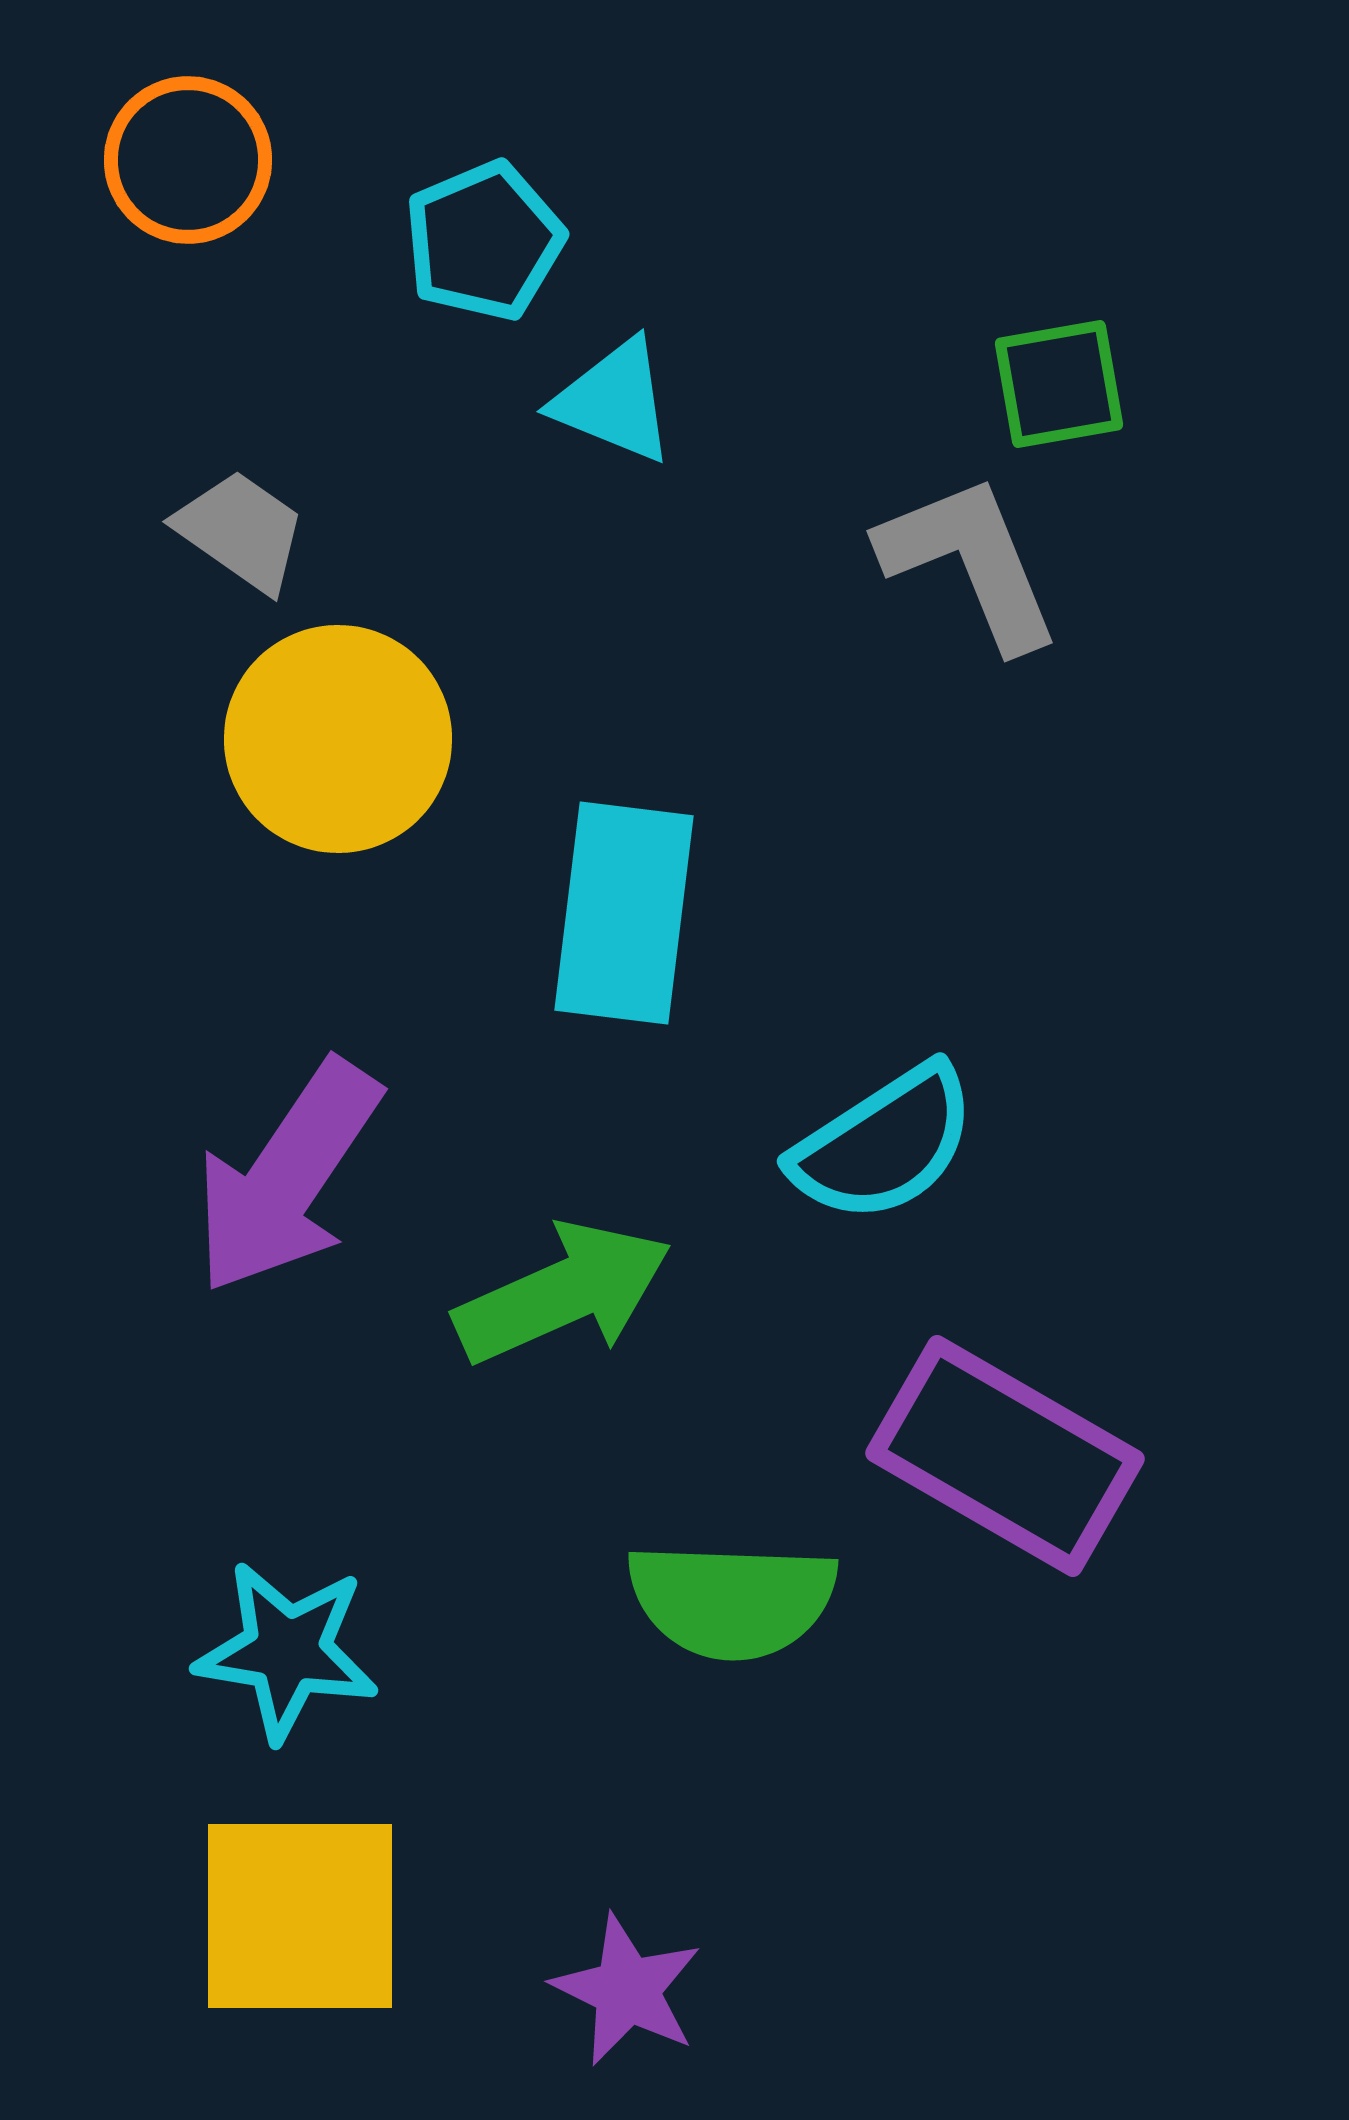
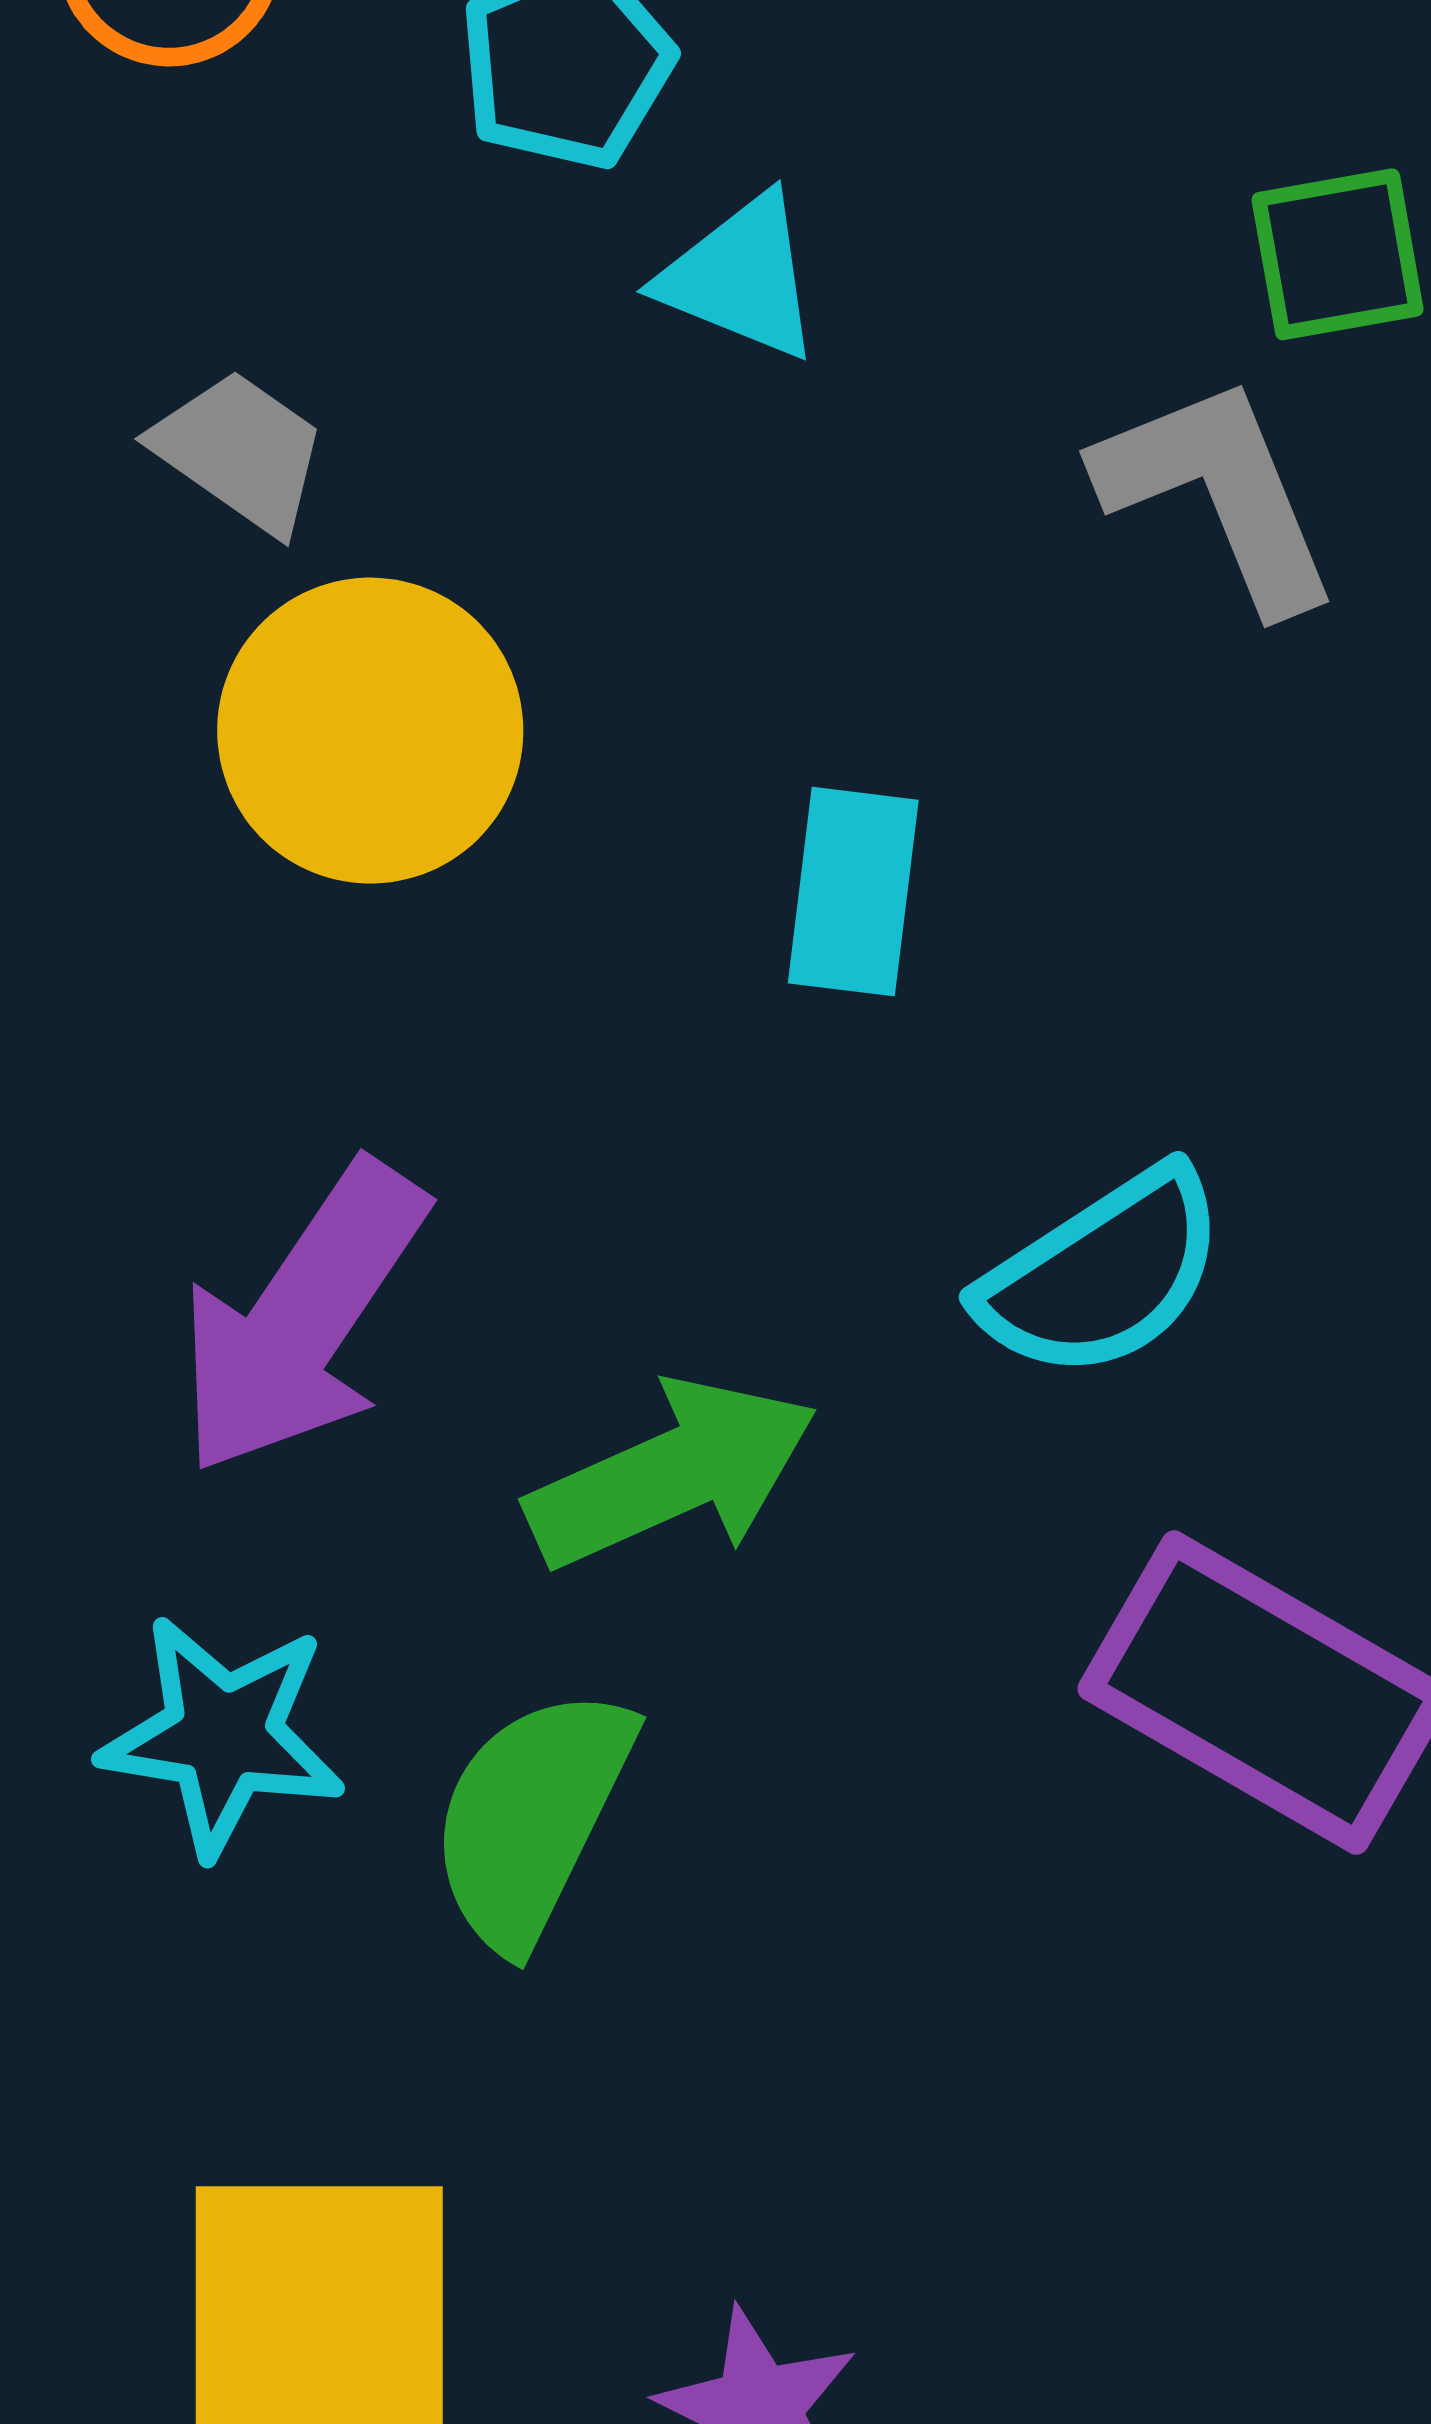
cyan rectangle: (624, 913) -> (853, 892), moved, size x0.7
green semicircle: (732, 1600) -> (531, 1817), moved, turned 114
cyan star: (287, 1651) -> (223, 1735), moved

